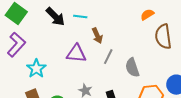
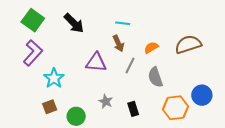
orange semicircle: (147, 15) -> (151, 48), moved
cyan line: (80, 17) -> (123, 23), moved
brown semicircle: (163, 37) -> (188, 44), turned 80

